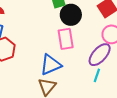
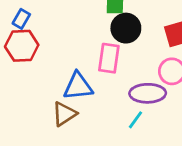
purple ellipse: (100, 55) -> (148, 93), turned 30

